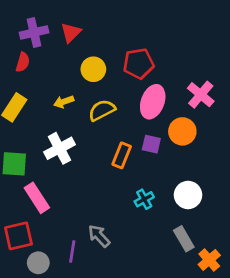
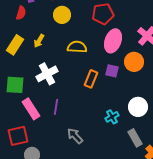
yellow circle: (93, 69) -> (62, 15), moved
yellow arrow: (64, 102) -> (39, 41), moved, turned -40
yellow semicircle: (102, 110) -> (77, 47), turned 30
cyan cross: (144, 199) -> (112, 117), moved
purple line: (72, 251) -> (56, 107), moved

